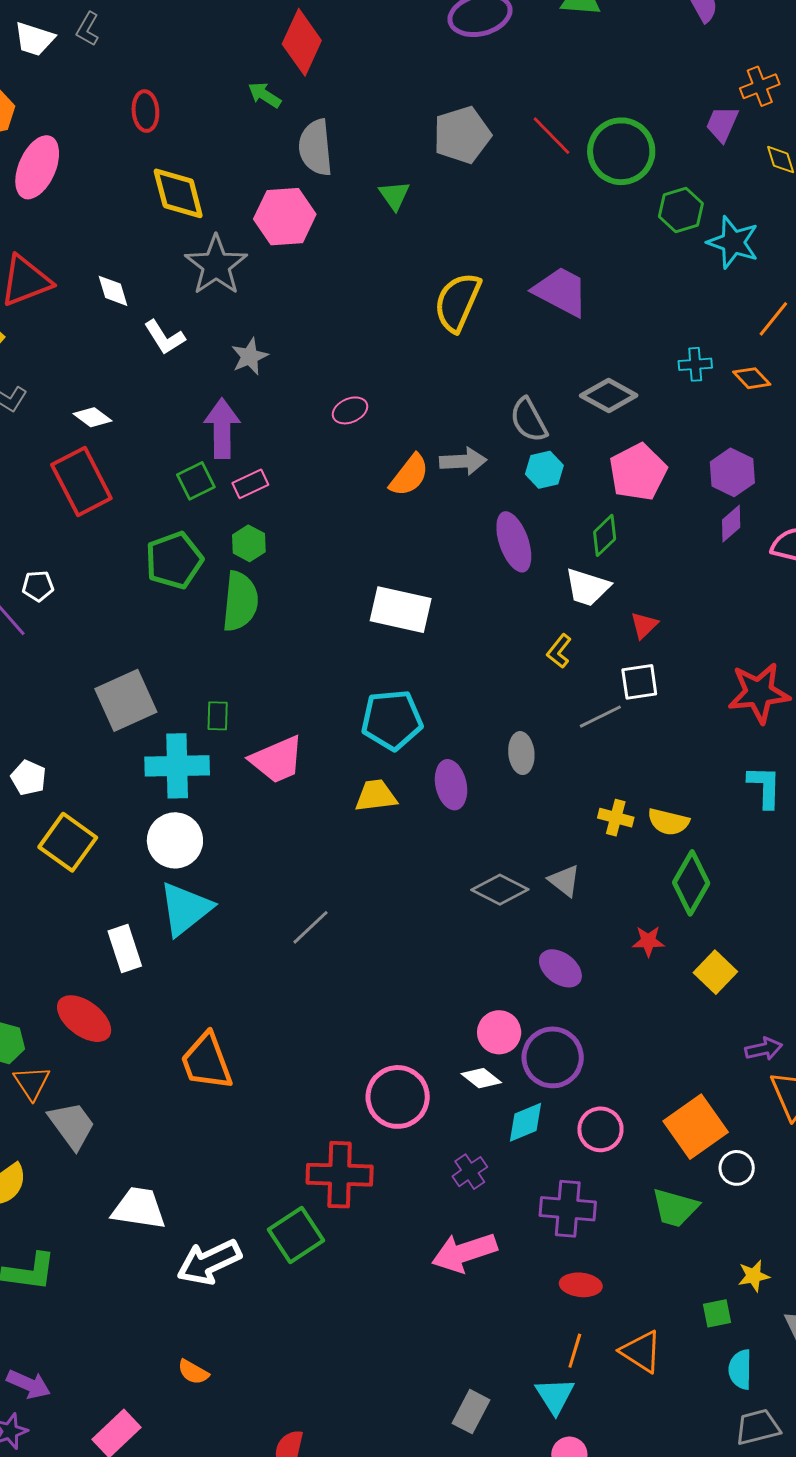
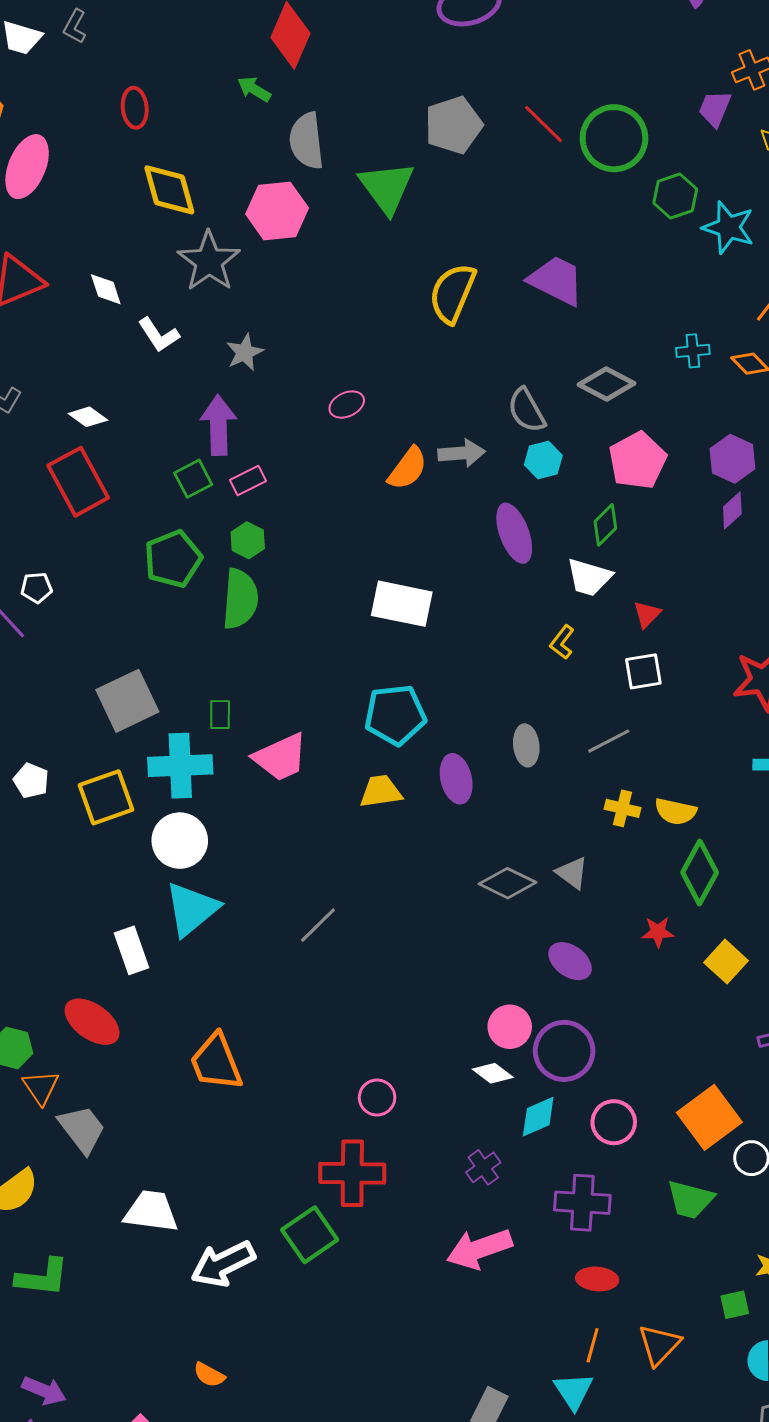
green triangle: (394, 195) -> (387, 187), size x1.8
gray line: (600, 717) -> (609, 741), moved
yellow square: (68, 842) -> (106, 797), moved, turned 36
pink circle: (398, 1097) -> (377, 1098), moved, size x0.6
orange triangle: (641, 1352) -> (659, 1345), turned 42

